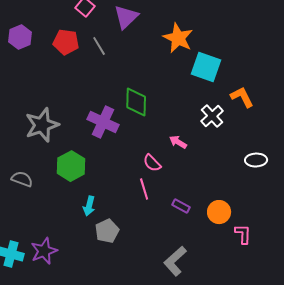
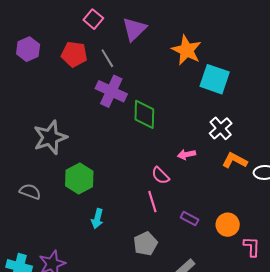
orange L-shape: (242, 97) -> (235, 160), moved, turned -35
purple cross: (103, 122) -> (111, 91), moved
pink arrow: (178, 142) -> (187, 154), turned -42
gray pentagon: (107, 231) -> (145, 244), moved

